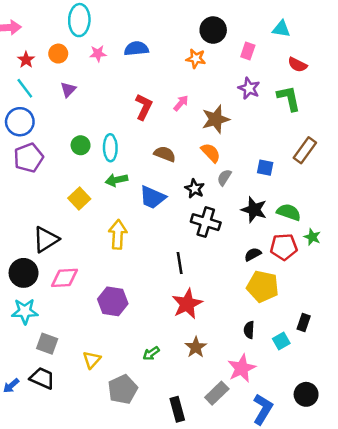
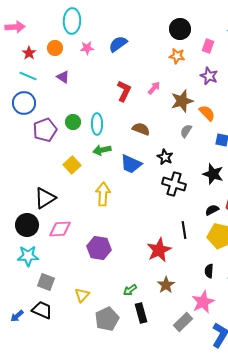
blue semicircle: (136, 49) -> (118, 44), turned -30
orange star: (196, 59) -> (177, 56), moved
cyan line: (25, 88) -> (28, 76), turned -30
purple triangle: (68, 89) -> (63, 77), turned -40
orange semicircle: (211, 153) -> (207, 113), moved
purple pentagon: (28, 158) -> (45, 130), moved
gray semicircle: (224, 177) -> (186, 131), moved
black line: (180, 263) -> (184, 230), moved
black rectangle: (177, 409) -> (141, 313), moved

